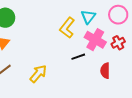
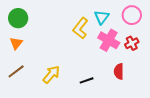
black line: (78, 57) -> (87, 80), moved

